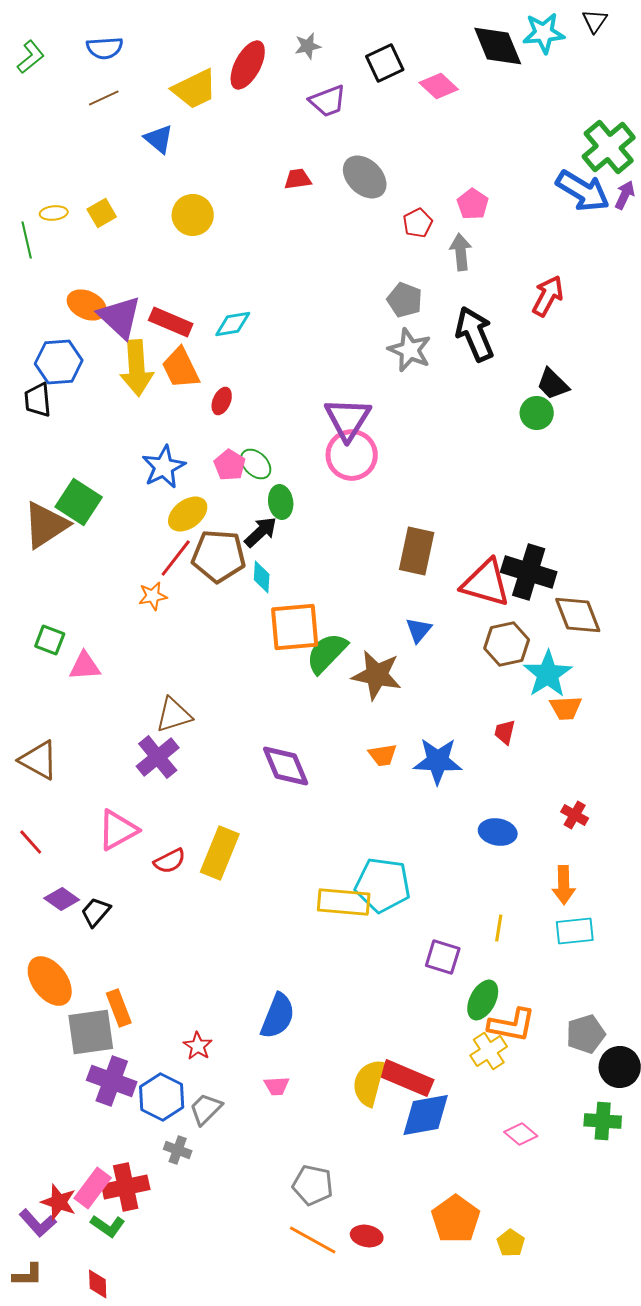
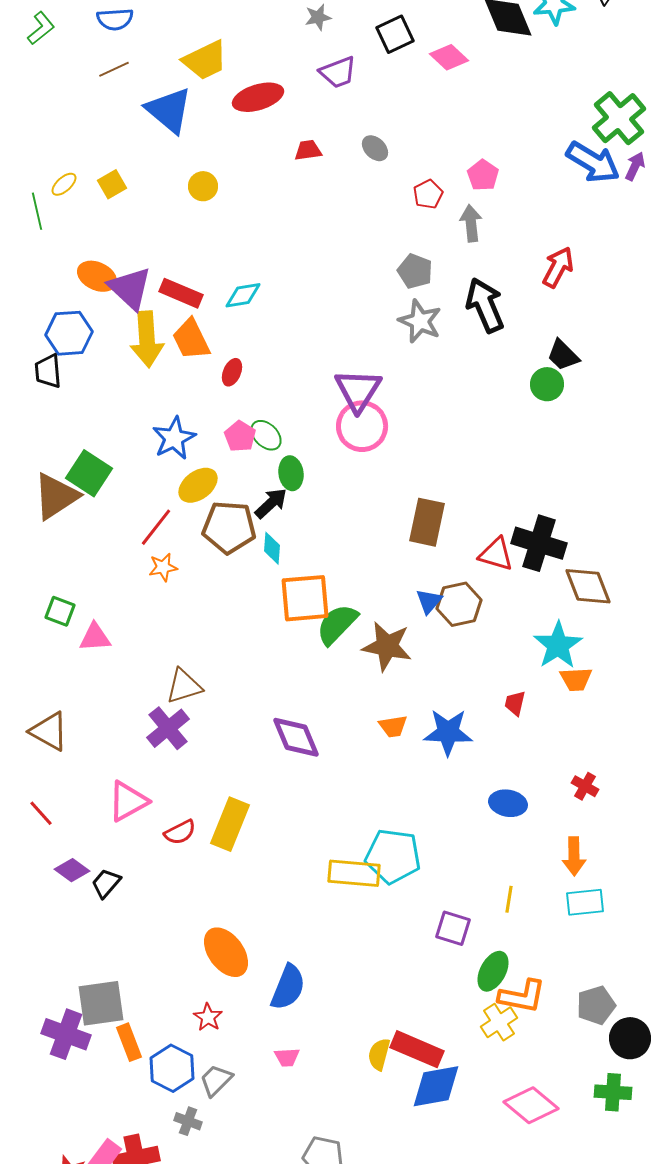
red ellipse: (248, 65) -> (258, 97), moved, turned 45
blue triangle: (159, 139) -> (169, 110), size x1.6
gray ellipse: (365, 177) -> (375, 148), size x0.6
yellow ellipse: (54, 213) -> (64, 184), turned -36
yellow circle: (193, 215) -> (203, 186), size x0.7
red line: (176, 558) -> (156, 527), moved
red triangle: (486, 583) -> (496, 554), size x0.7
brown hexagon: (507, 644) -> (459, 604), moved
orange ellipse: (50, 981) -> (226, 952), moved
orange rectangle: (119, 1008) -> (129, 1042), moved
purple cross: (112, 1081) -> (66, 1034), moved
yellow semicircle: (369, 1083) -> (379, 1054), size x0.7
pink diamond: (521, 1134) -> (531, 1105), size x1.6

